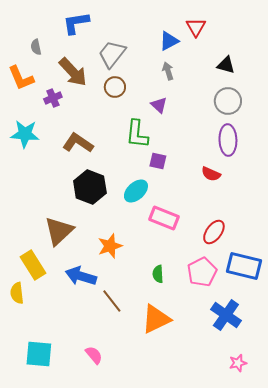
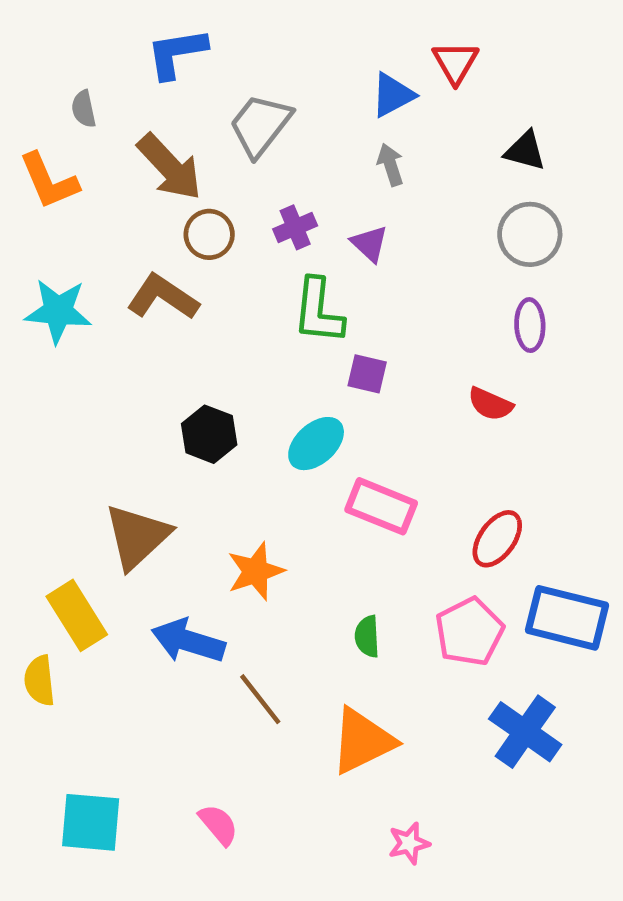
brown circle: (115, 87) -> (209, 234), moved
purple cross: (53, 98) -> (295, 227), moved
purple ellipse: (228, 140) -> (530, 325), size x0.7
brown L-shape: (78, 143) -> (163, 297), moved
black hexagon: (90, 187) -> (209, 434), size x0.7
pink star: (238, 363) -> (409, 843), moved

